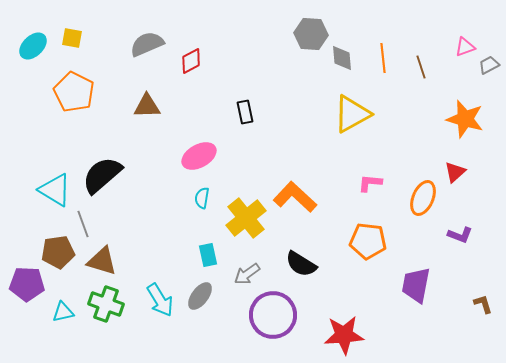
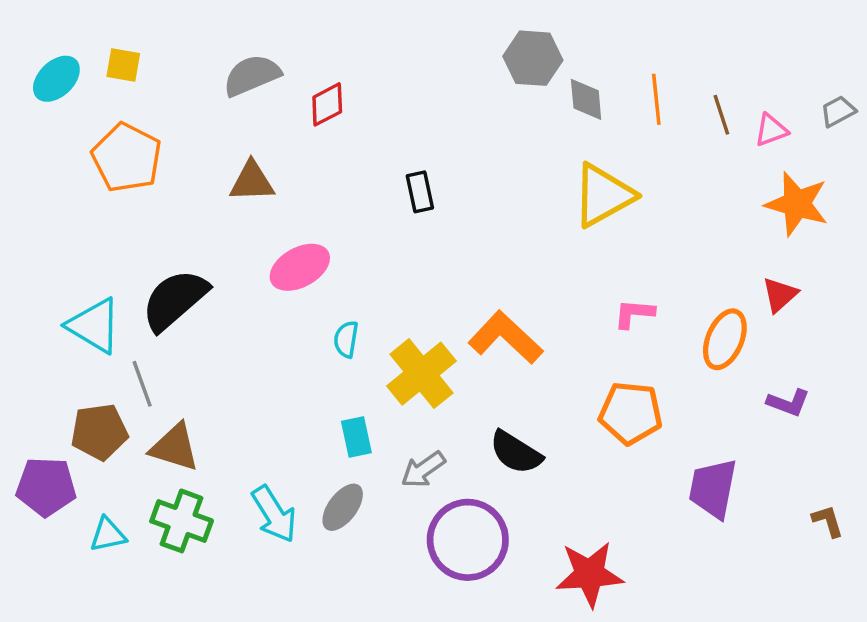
pink triangle: (465, 47) -> (771, 130), moved
pink ellipse: (199, 156) -> (300, 267), moved

